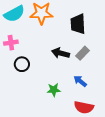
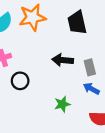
gray rectangle: (82, 53) -> (90, 67), moved, turned -48

